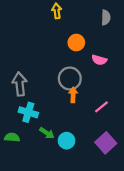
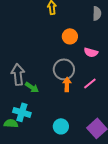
pink line: (101, 107) -> (90, 83), moved
cyan cross: (28, 112) -> (22, 112), moved
green arrow: (47, 133) -> (32, 87), moved

